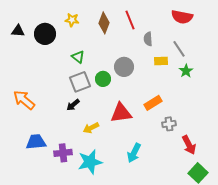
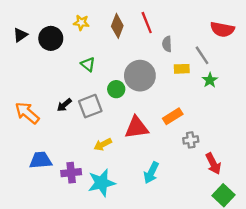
red semicircle: (182, 17) -> (222, 29), moved
black triangle: (18, 31) -> (20, 35), turned -40
gray circle: (124, 67) -> (140, 76), size x1.4
gray square: (80, 82) -> (90, 106), moved
black arrow: (73, 105) -> (64, 105), moved

